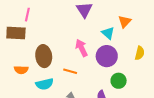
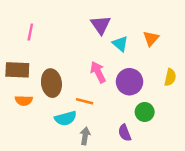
brown rectangle: (16, 33) -> (17, 70), moved
cyan triangle: (108, 33) -> (120, 44), moved
cyan semicircle: (45, 84) -> (66, 118), moved

